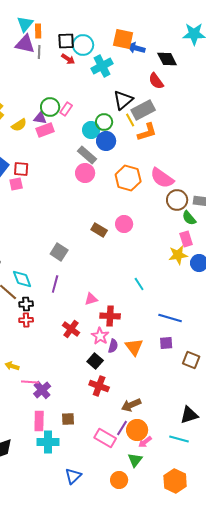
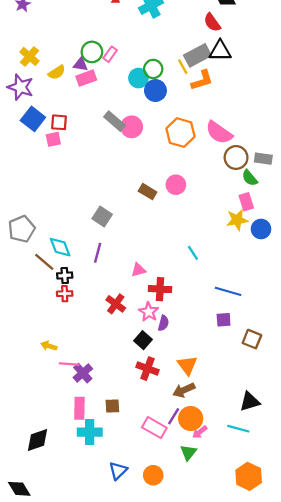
black triangle: (123, 100) -> (220, 51), moved, turned 40
gray rectangle: (87, 155) -> (115, 121), moved
orange triangle: (134, 347) -> (187, 365), moved
orange circle: (119, 480) -> (153, 475), moved
orange hexagon: (175, 481) -> (249, 476), moved

